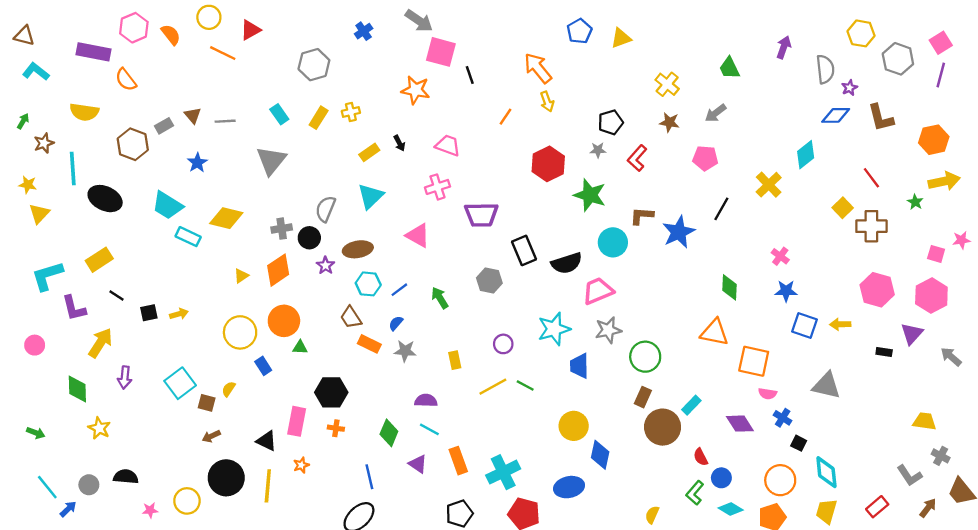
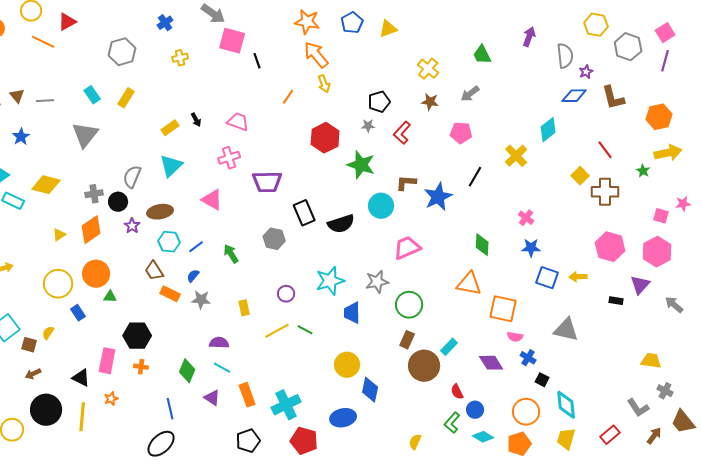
orange star: (416, 90) -> (307, 22), moved
yellow cross: (351, 112) -> (180, 58), moved
pink trapezoid: (598, 291) -> (407, 248), moved

